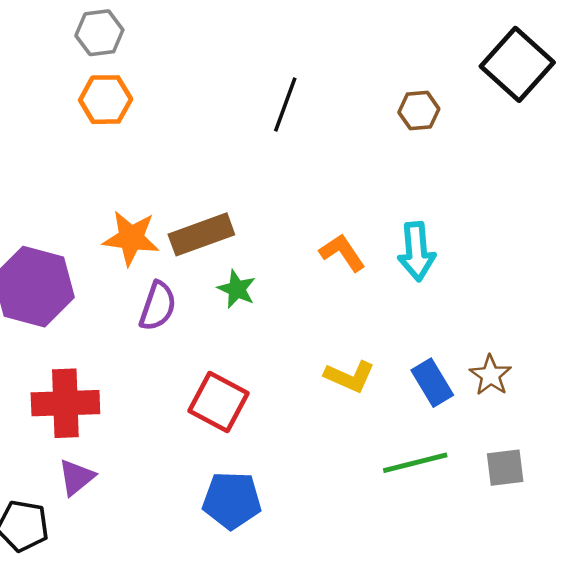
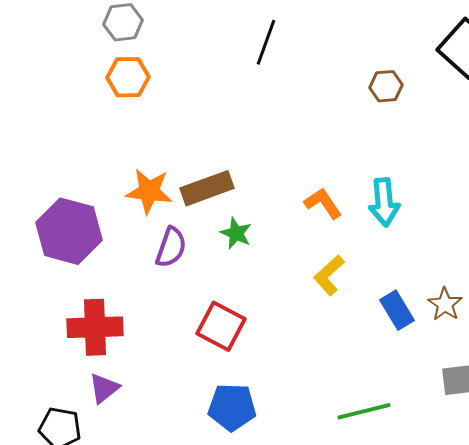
black line: (285, 104) -> (266, 42), moved
yellow L-shape: (350, 377) -> (329, 275), moved, turned 114
green line: (415, 463) -> (364, 411), moved

